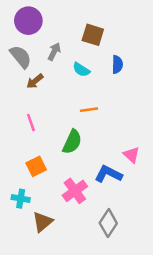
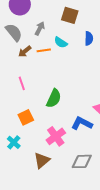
orange line: (89, 110) -> (44, 50), moved
cyan cross: (21, 199) -> (14, 142), turned 32
brown triangle: (43, 222) -> (42, 160), moved
gray diamond: (108, 223) -> (82, 161), turned 55

